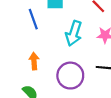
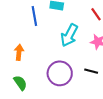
orange arrow: (34, 61) -> (19, 52), moved

